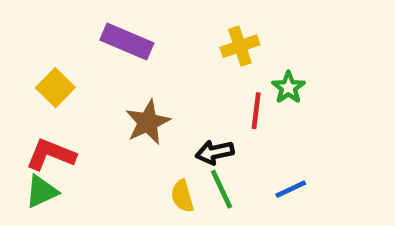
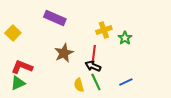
yellow cross: (240, 46) -> (104, 30), moved
yellow square: (55, 88) -> (13, 33), moved
red line: (256, 111) -> (94, 53), moved
black arrow: (215, 152) -> (93, 66), turned 35

